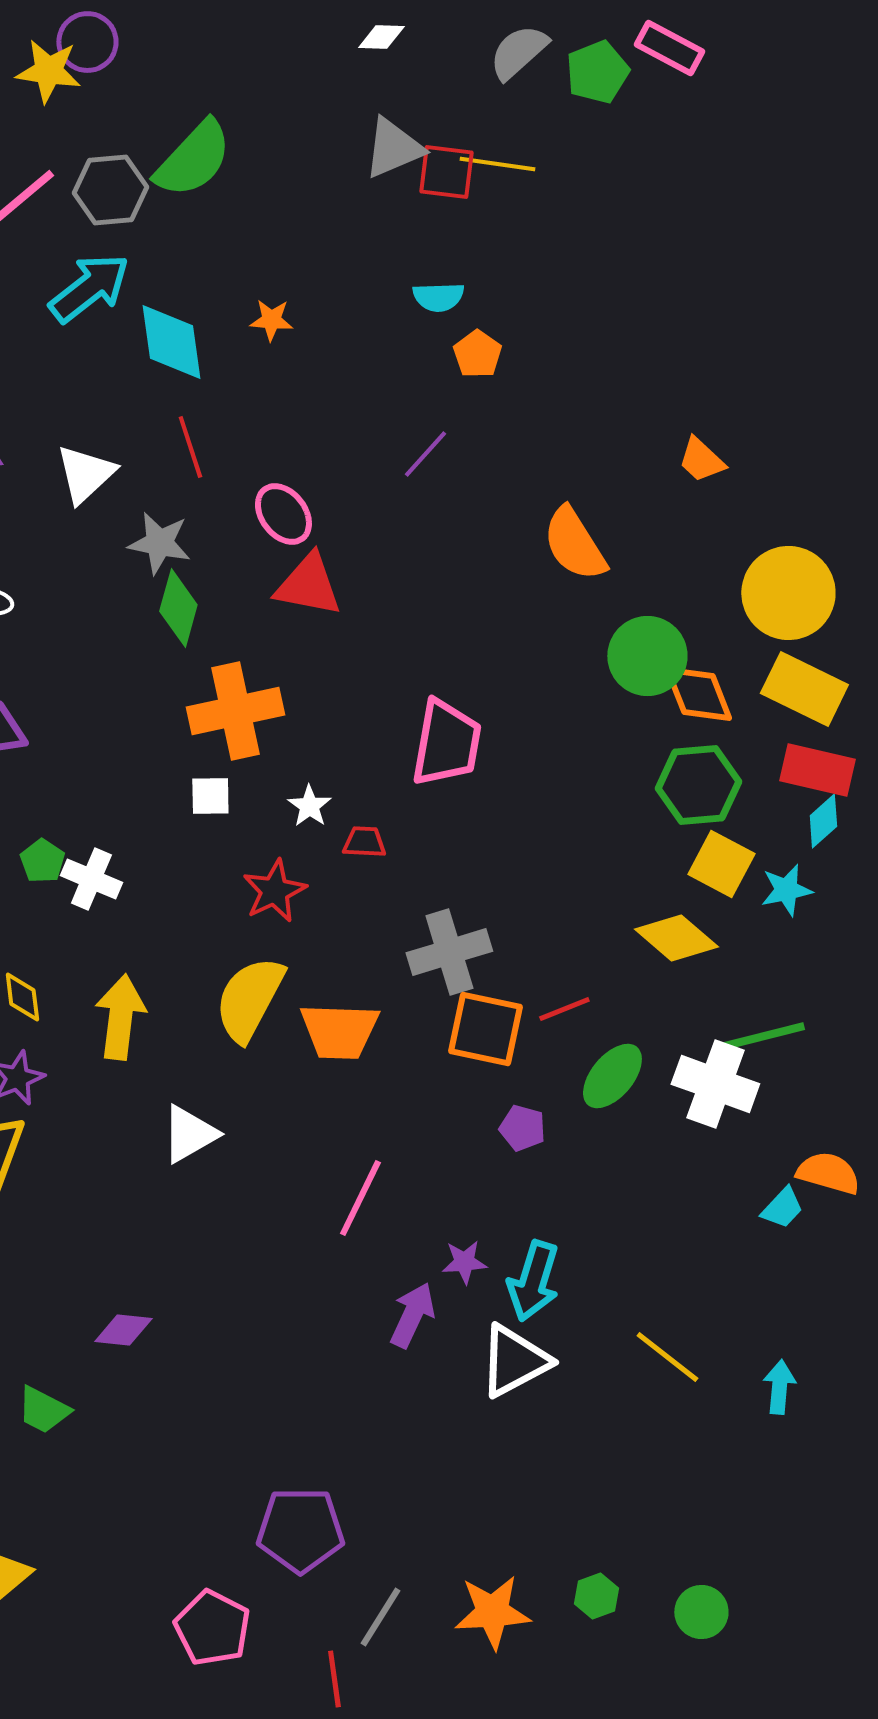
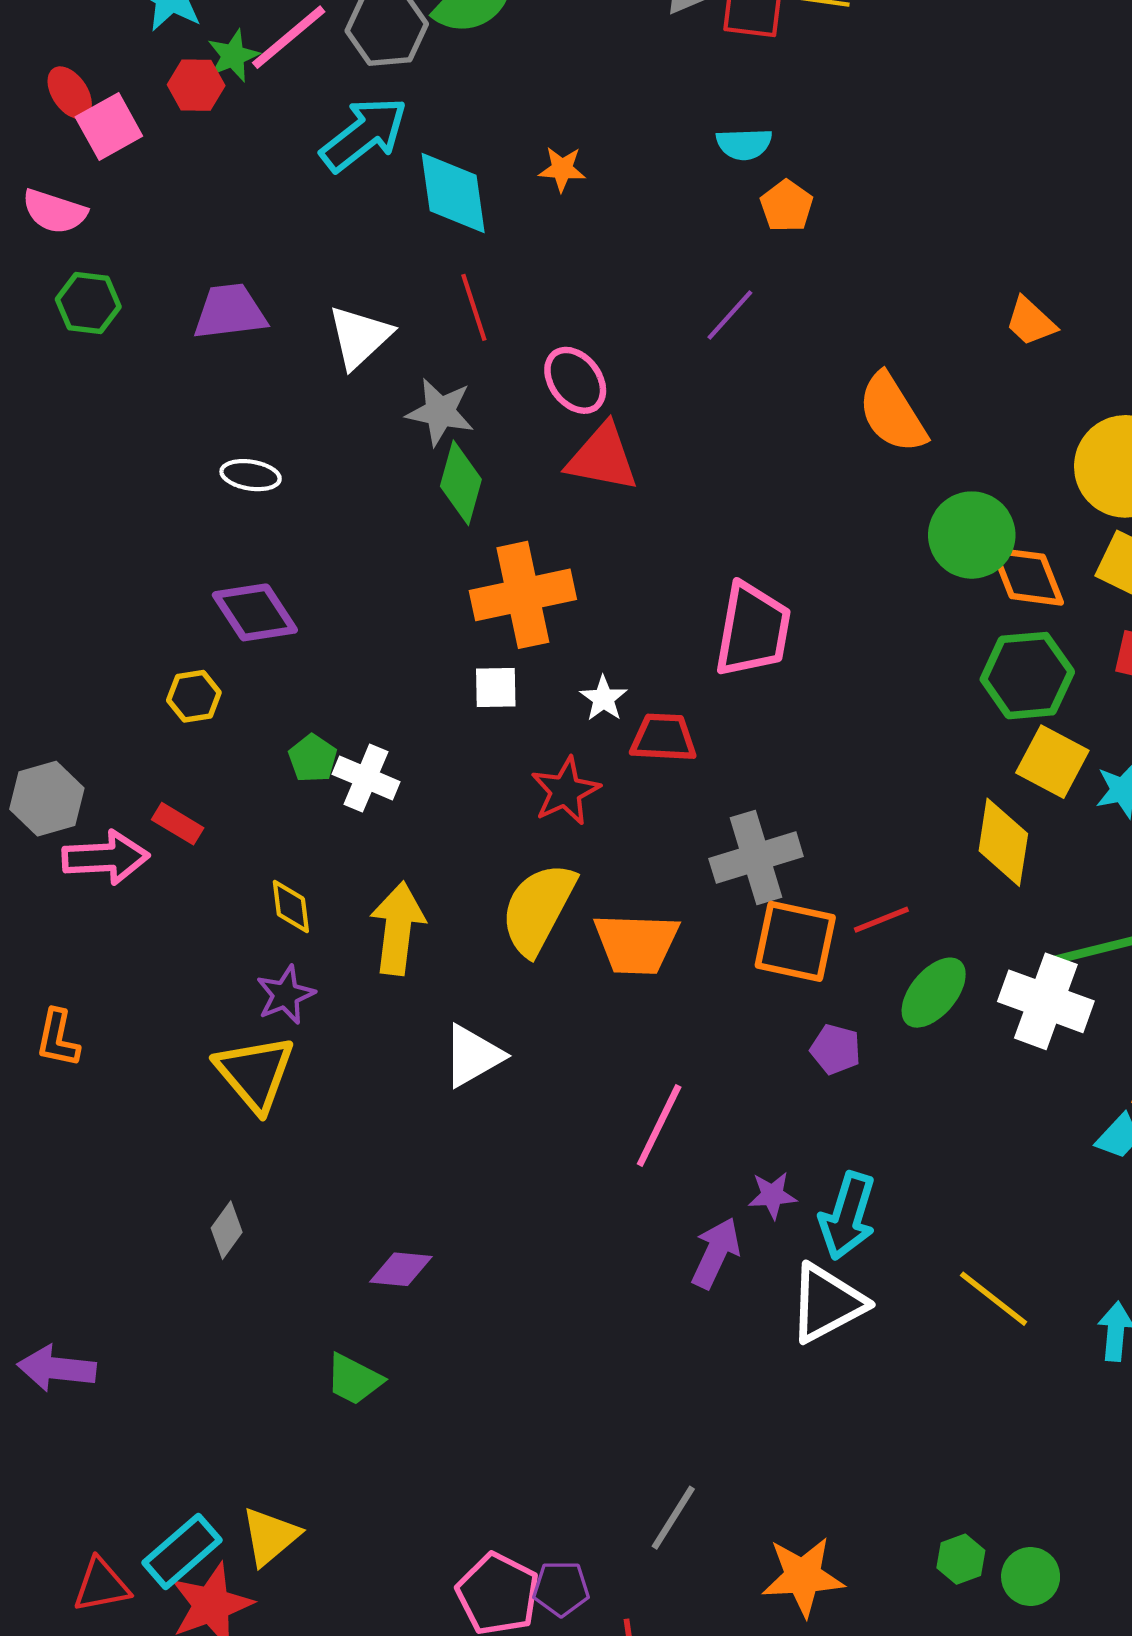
red trapezoid: (364, 842) -> (663, 738), size x1.4
yellow diamond: (676, 938) -> (1003, 842), turned 58
green trapezoid: (43, 1410) -> (354, 1379), moved
purple pentagon: (300, 1530) -> (561, 1588), moved, size x0.6
green hexagon: (596, 1596) -> (961, 1559), moved
gray line: (380, 1617) -> (673, 1518), moved

